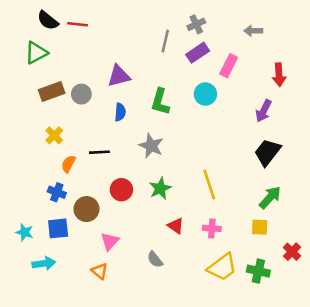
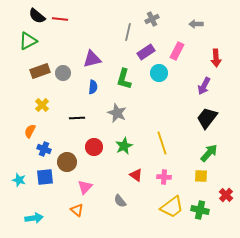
purple rectangle: (198, 53) -> (146, 52), moved
orange semicircle: (68, 164) -> (30, 131), moved
cyan arrow: (44, 263) -> (34, 218), moved

